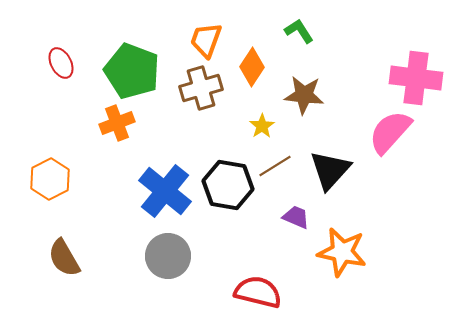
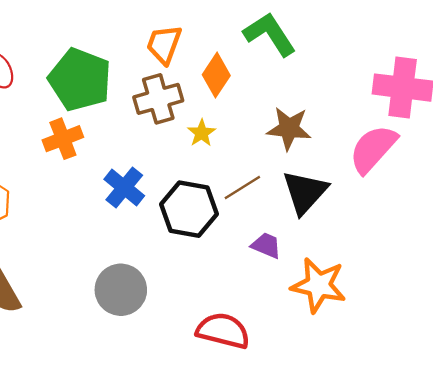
green L-shape: (299, 31) -> (270, 34), size x1.6
brown star: (304, 95) -> (289, 128), moved
yellow star: (262, 126) -> (201, 133), moved
blue cross: (165, 191) -> (124, 188), moved, size x0.7

